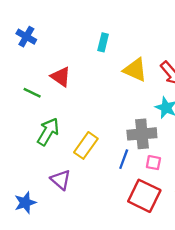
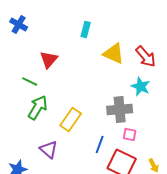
red triangle: (61, 77) -> (49, 59), turned 36
green line: (32, 93) -> (30, 81), moved
blue line: (124, 159) -> (100, 144), moved

